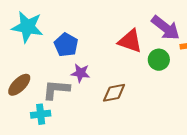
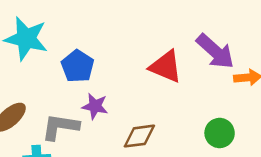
green circle: (159, 60) -> (220, 133), moved

